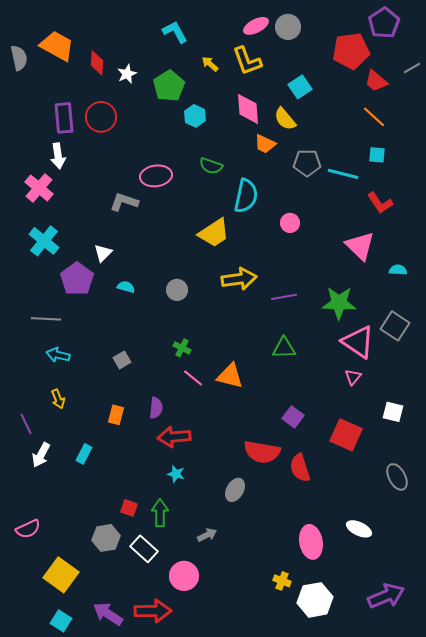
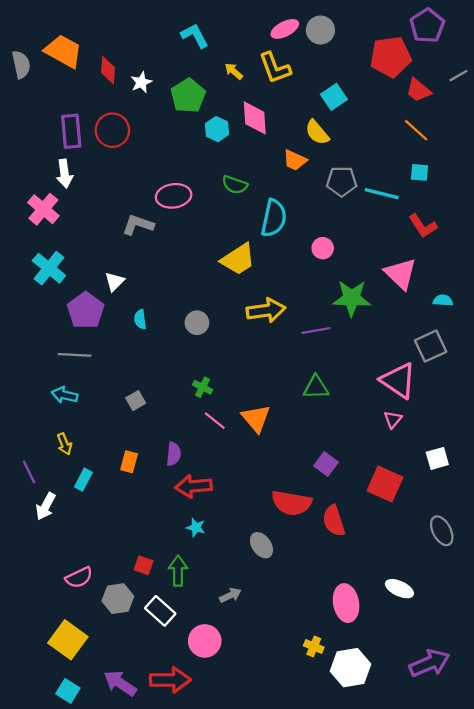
pink diamond: (248, 109) -> (255, 118), moved
cyan semicircle: (126, 287) -> (140, 319), turned -114
green star: (339, 303) -> (352, 298), moved
gray line: (46, 319) -> (75, 355), moved
gray square: (395, 326) -> (431, 346), moved, turned 32
orange triangle: (230, 376) -> (256, 418), turned 36
white square: (393, 412) -> (437, 458), turned -30
cyan rectangle: (84, 454) -> (83, 480), moved
gray ellipse: (235, 490) -> (261, 545), turned -65
pink semicircle: (28, 529) -> (79, 577), moved

